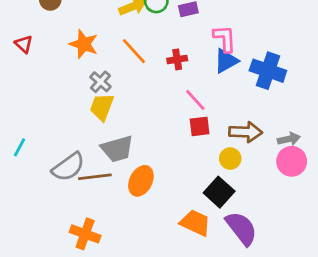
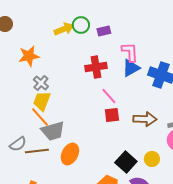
orange star: (84, 44) -> (29, 56), turned -30
orange line: (134, 51) -> (40, 117), moved
red cross: (177, 59) -> (96, 67), size x1.5
yellow circle: (230, 159) -> (152, 159), moved
gray semicircle: (68, 167) -> (18, 144), size x0.7

